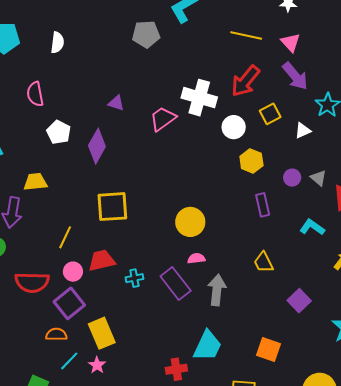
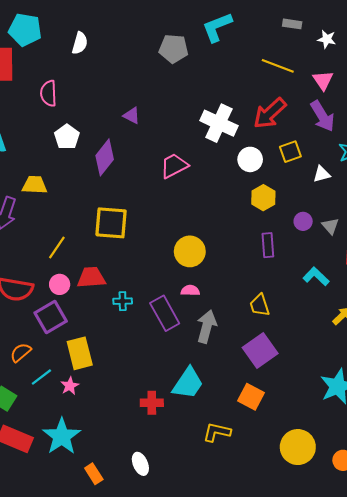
pink trapezoid: (163, 119) -> (174, 166), moved
purple square: (299, 301) -> (260, 351), moved, size x1.4
orange semicircle: (56, 334) -> (21, 352), moved, turned -50

